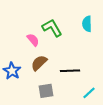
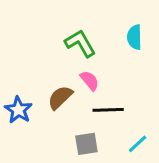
pink semicircle: (33, 40) -> (90, 80), moved
gray square: (46, 91) -> (86, 144), moved

